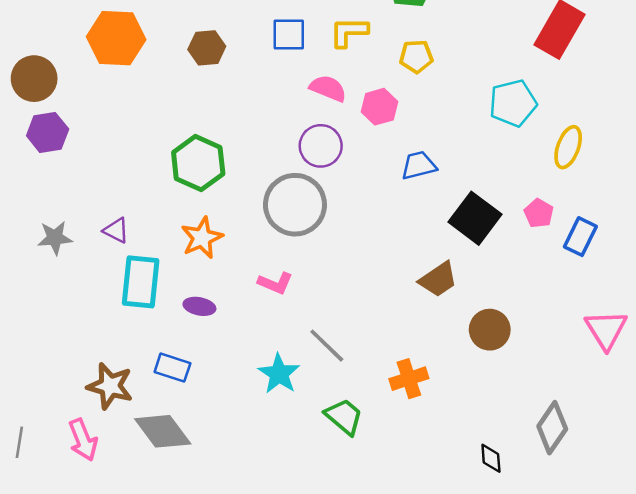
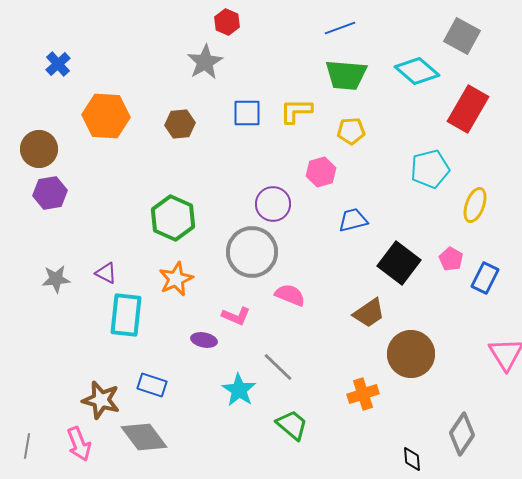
pink semicircle: (328, 88) -> (290, 295), moved
purple ellipse: (199, 306) -> (204, 340), moved
brown circle: (490, 330) -> (411, 354), size x1.4
orange cross: (409, 379) -> (363, 394), moved

